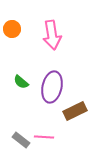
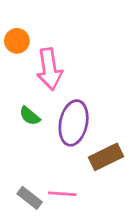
pink arrow: (52, 35) -> (49, 69), moved

